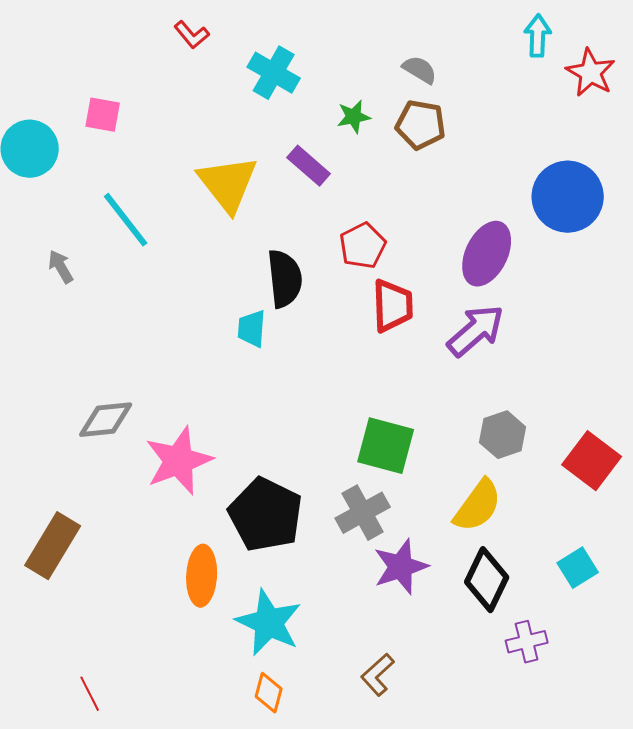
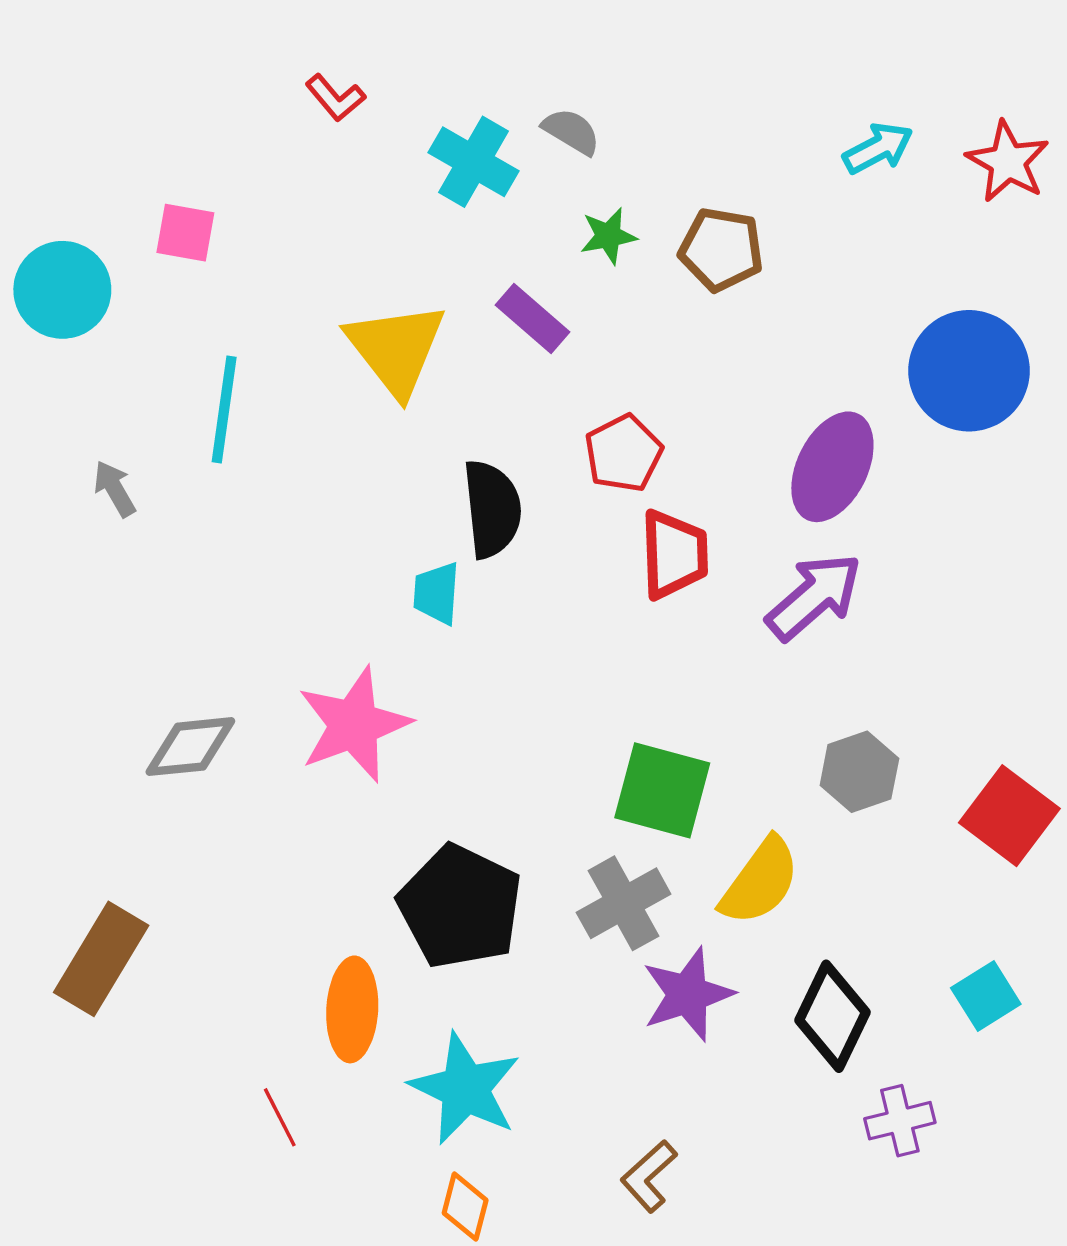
cyan arrow: (538, 36) -> (878, 148), moved, turned 60
gray semicircle: (420, 70) -> (571, 131), moved
cyan line: (126, 220) -> (224, 410), turned 46
pink star: (179, 461) -> (354, 725), moved
yellow semicircle: (478, 506) -> (760, 881), moved
red line: (90, 694) -> (280, 1117), moved

